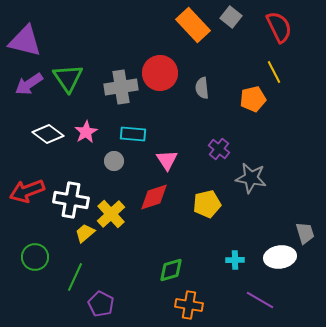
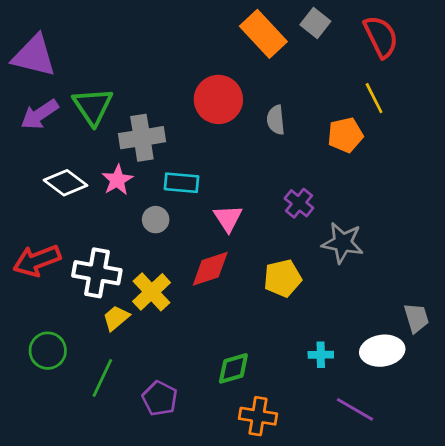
gray cross: (121, 87) -> (142, 138), moved
purple pentagon: (101, 304) -> (160, 398), moved

